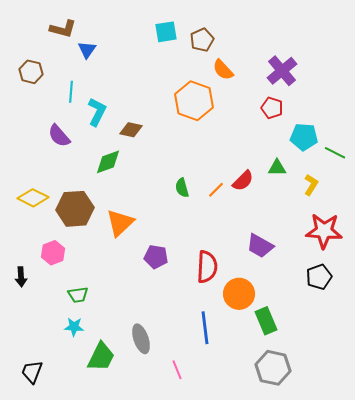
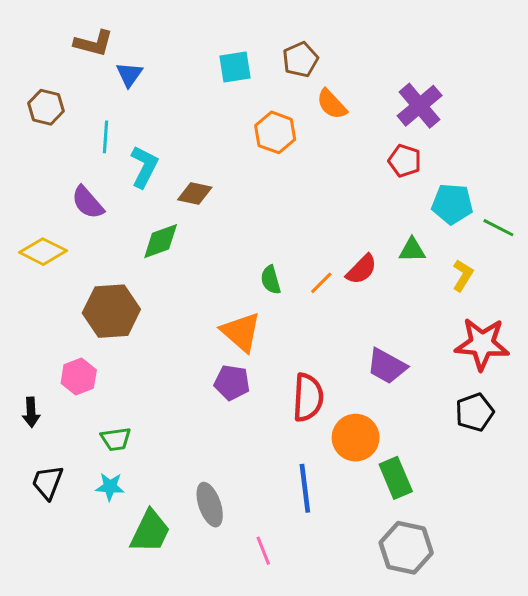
cyan square: (166, 32) -> (235, 67), moved
orange hexagon: (194, 101) -> (275, 132), moved, size x0.7
yellow diamond: (33, 198) -> (43, 252), moved
orange triangle: (120, 223) -> (241, 332), moved, turned -36
black trapezoid: (32, 372) -> (47, 482), moved

